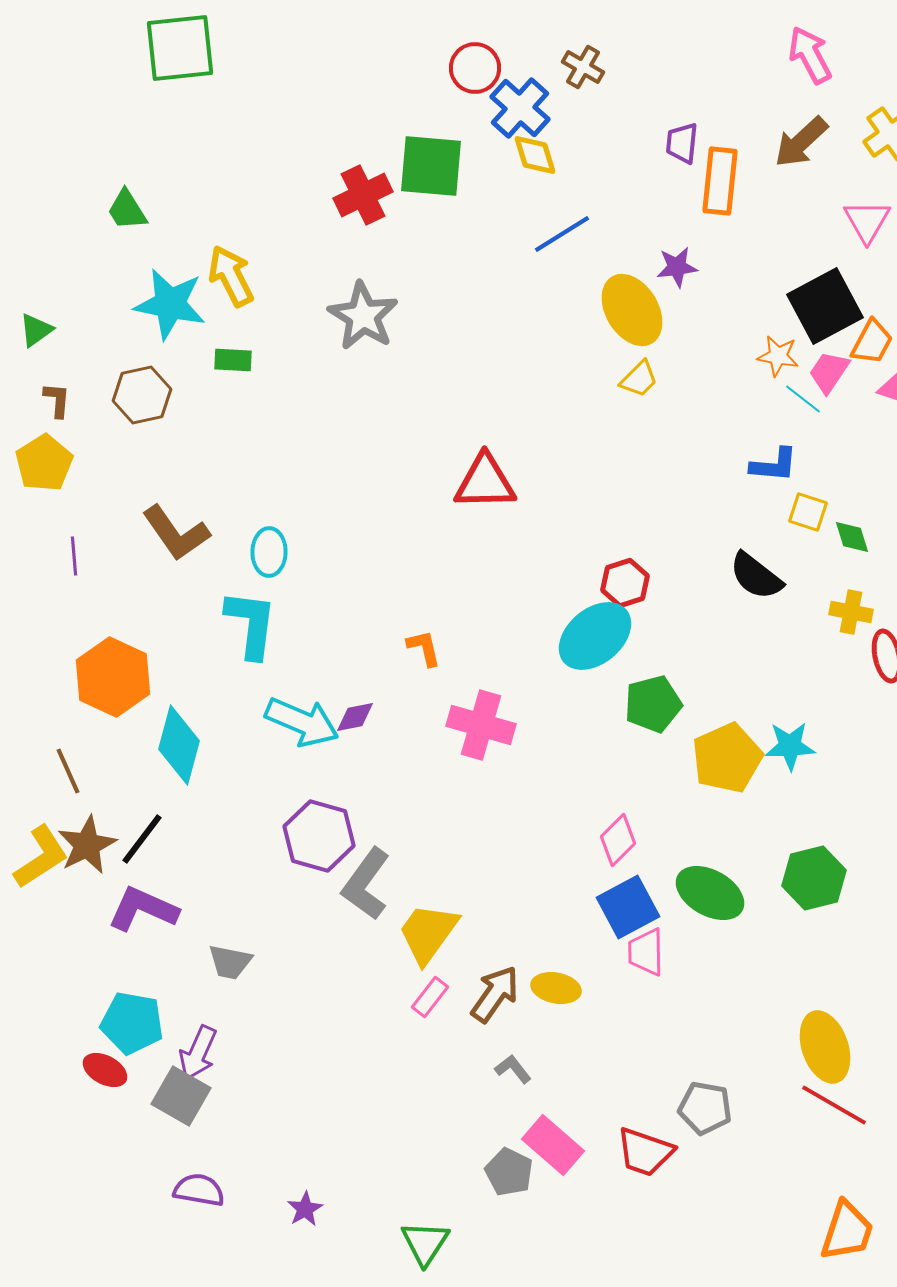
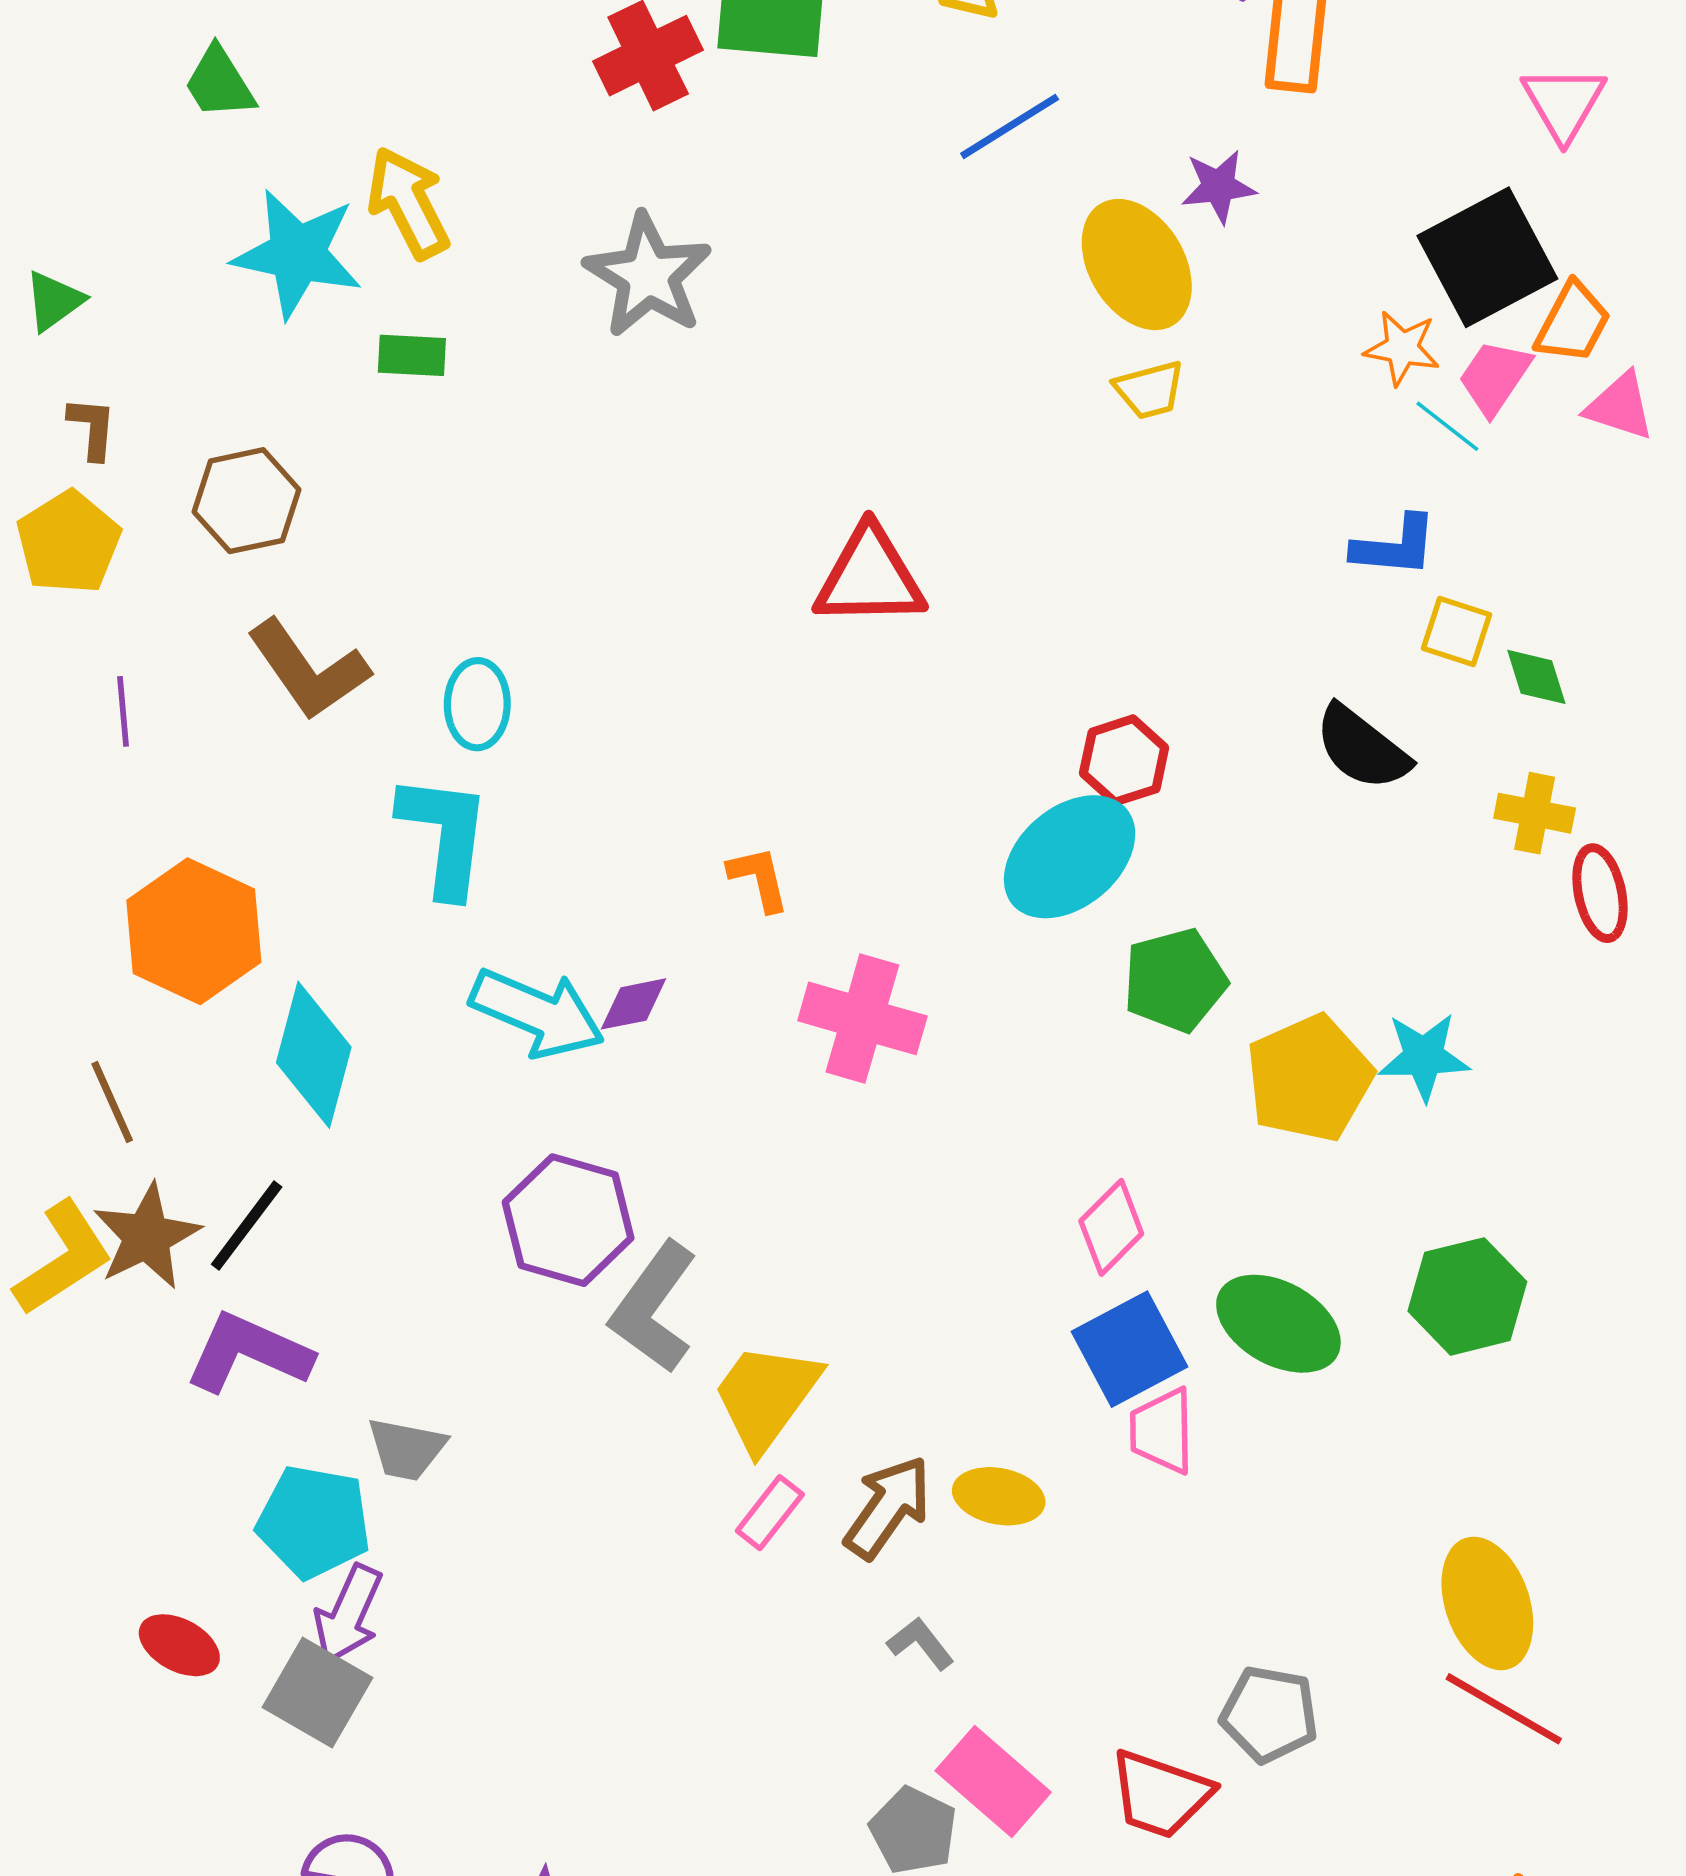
yellow trapezoid: (639, 379) -> (1149, 390), turned 30
brown hexagon: (142, 395) -> (247, 501), moved
cyan pentagon: (132, 1023) -> (314, 1522), moved

